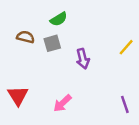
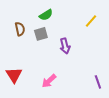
brown semicircle: (25, 37) -> (20, 29), turned 64
yellow line: (126, 47) -> (91, 21), moved

